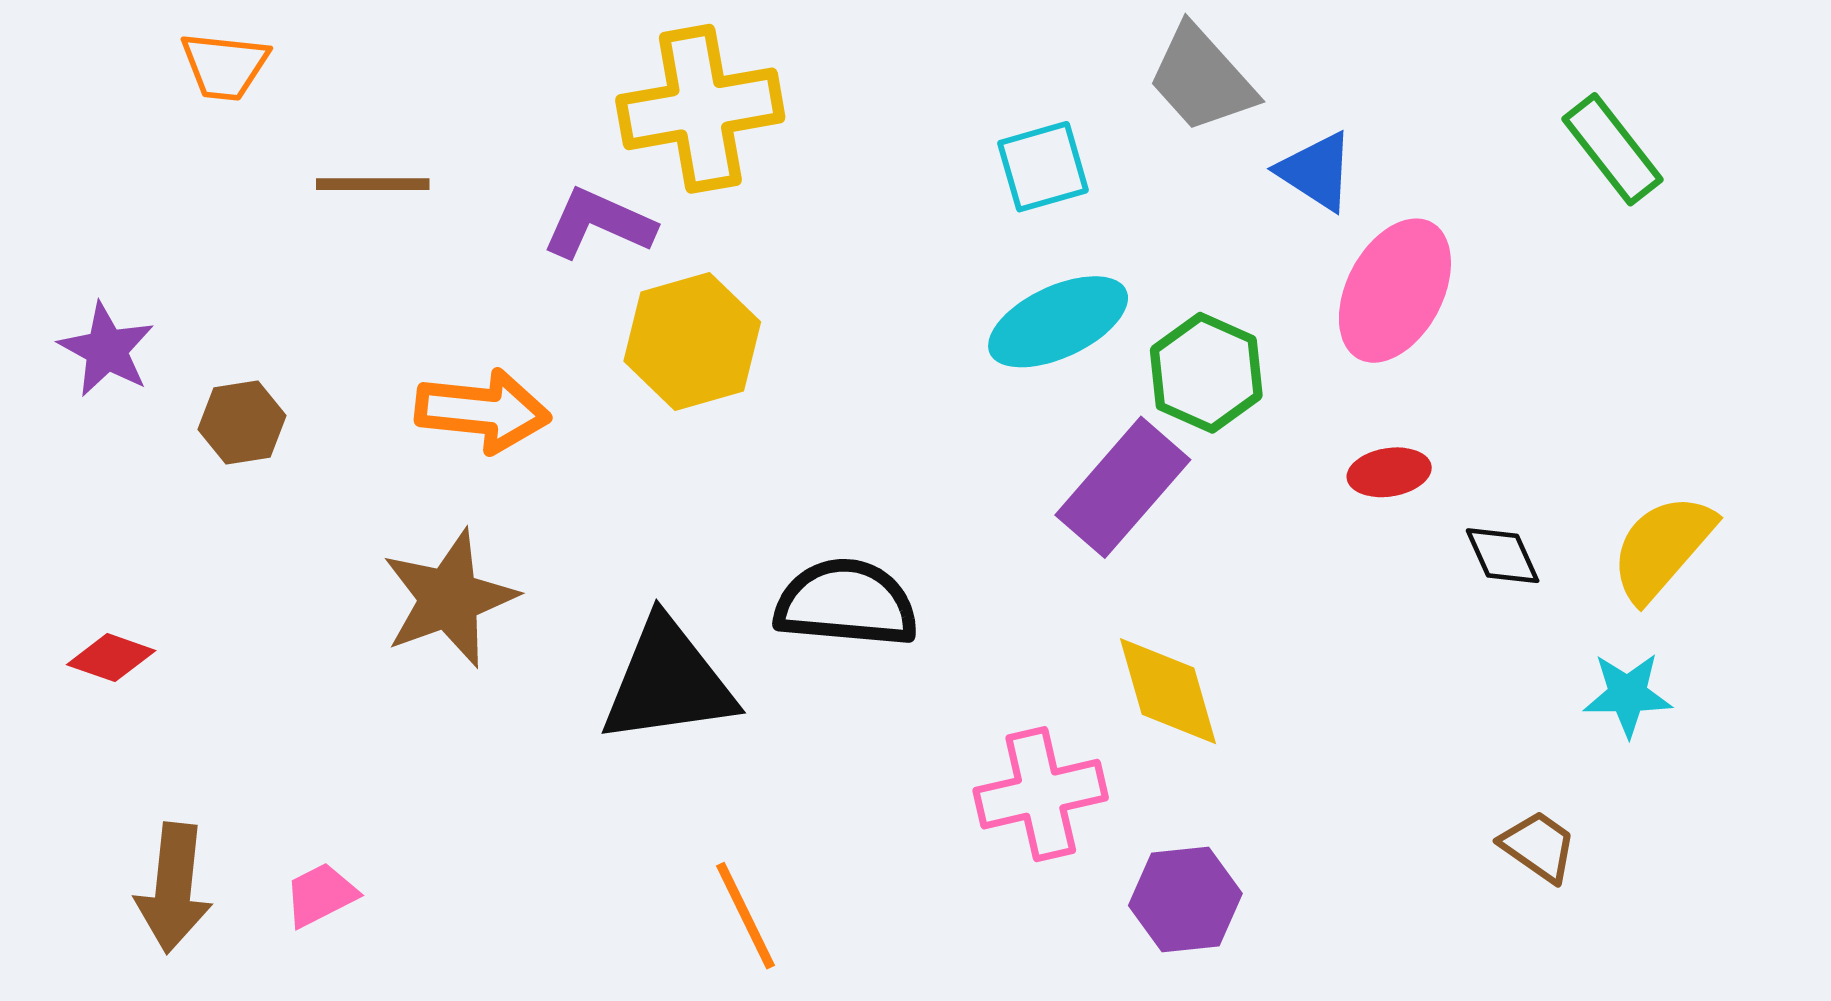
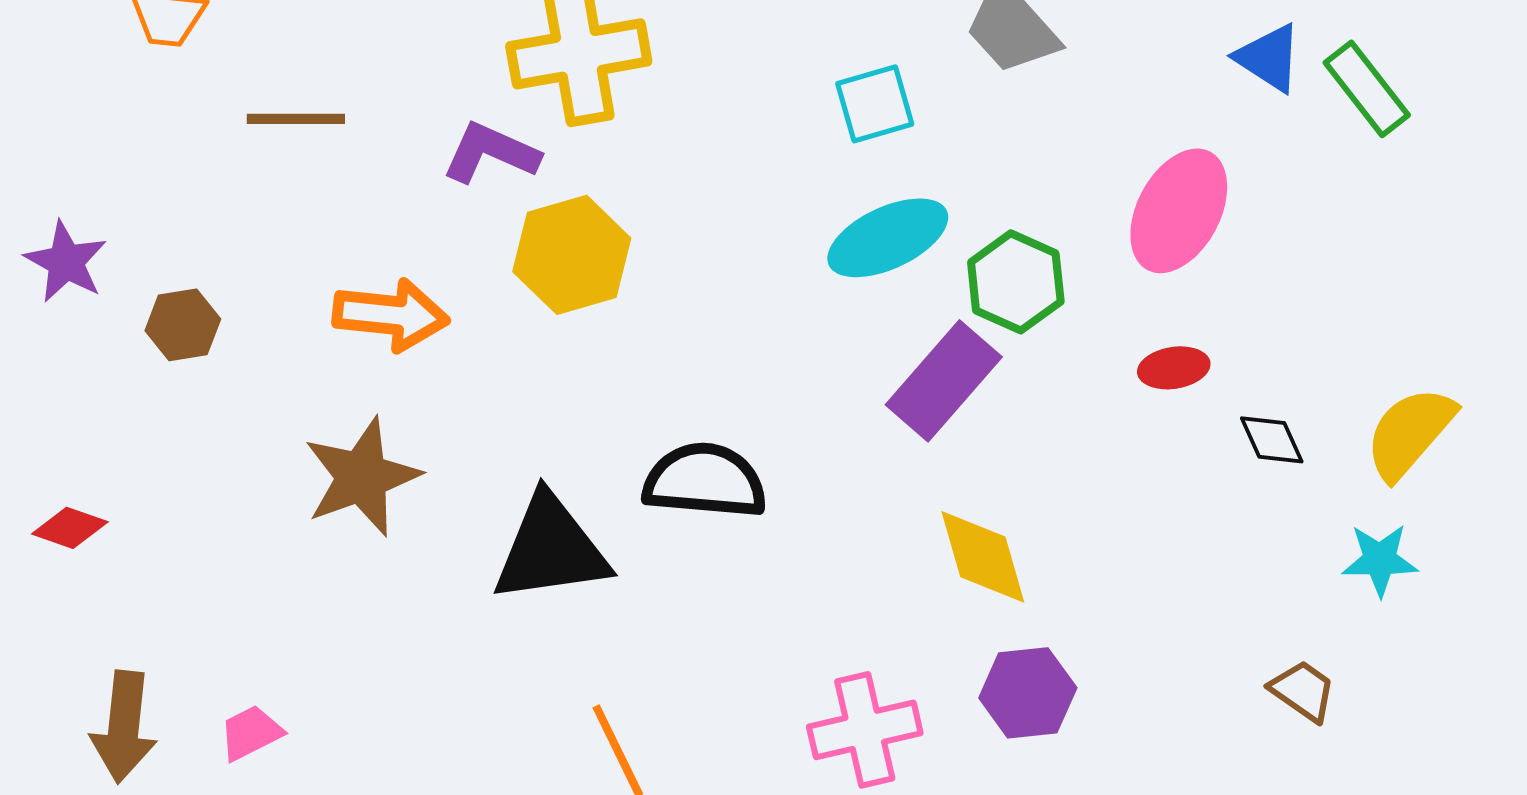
blue triangle: (1316, 171) -> (1269, 58), moved
pink cross: (1041, 794) -> (865, 730), moved
purple hexagon: (1185, 899) -> (1028, 693), moved

